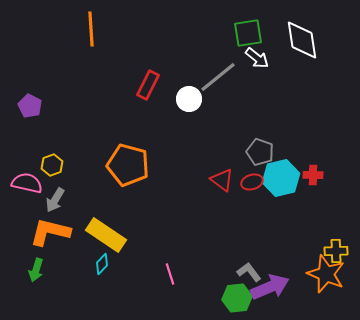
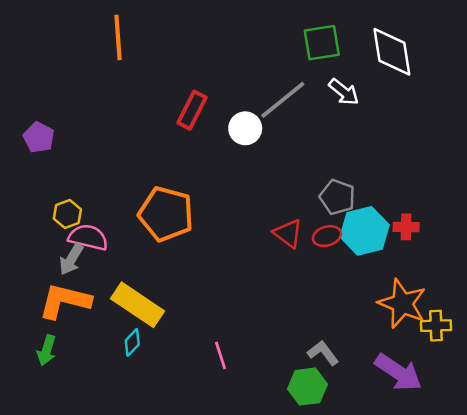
white arrow: (257, 58) -> (344, 92), moved
pink semicircle: (27, 183) -> (88, 237), moved
orange star: (326, 274) -> (402, 304), moved
purple arrow: (270, 287) -> (398, 372), moved, turned 57

